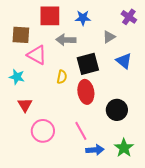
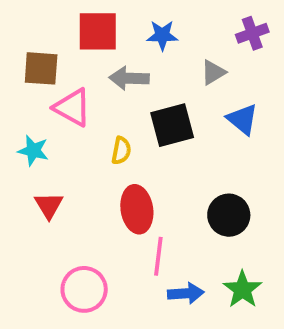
purple cross: (129, 17) -> (252, 33), turned 35
red ellipse: (86, 92) -> (137, 209), moved
pink circle: (43, 131) -> (84, 289), moved
pink line: (81, 131) -> (158, 256), turned 36

